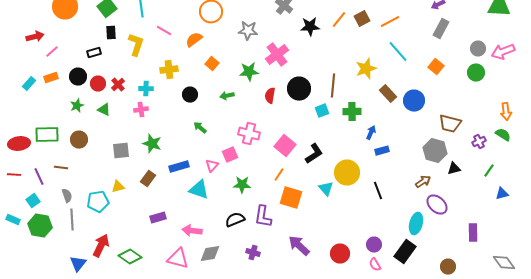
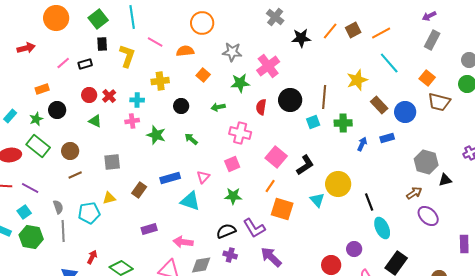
gray star: (248, 31) -> (232, 52), moved
orange semicircle: (194, 40) -> (185, 51), turned 30
pink line: (52, 52) -> (63, 63), moved
black circle: (78, 77) -> (57, 110), moved
cyan rectangle: (29, 84) -> (10, 116), moved
green star: (77, 106) -> (36, 119), moved
brown trapezoid: (450, 124) -> (439, 102), moved
pink cross: (249, 134) -> (240, 133), moved
green rectangle: (47, 135) -> (38, 146), turned 40
green star: (152, 144) -> (156, 135), moved
blue rectangle: (382, 151) -> (387, 138), moved
pink square: (230, 155) -> (232, 164), moved
brown line: (61, 168) -> (75, 175), moved, turned -32
purple line: (39, 177) -> (30, 188), turned -36
purple L-shape: (263, 217) -> (254, 228), turned -40
cyan ellipse: (416, 224) -> (382, 228), moved, turned -40
purple circle: (374, 245) -> (354, 249), moved
red arrow: (101, 246) -> (92, 257), size x0.6
purple arrow: (299, 246) -> (271, 257), moved
purple cross: (253, 253) -> (230, 255), moved

